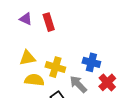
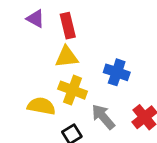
yellow triangle: (27, 58) -> (67, 57), moved
blue cross: (91, 62) -> (117, 72), moved

